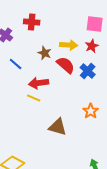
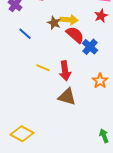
yellow arrow: (69, 45) -> (69, 20), moved
blue cross: (88, 71) -> (90, 47), moved
red arrow: (39, 83) -> (65, 71), moved, turned -90

